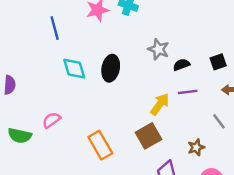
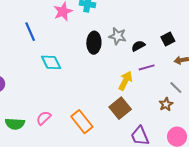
black ellipse: (111, 68) -> (94, 43), moved
pink semicircle: (51, 120) -> (44, 118), moved
brown star: (196, 147) -> (166, 104), moved

